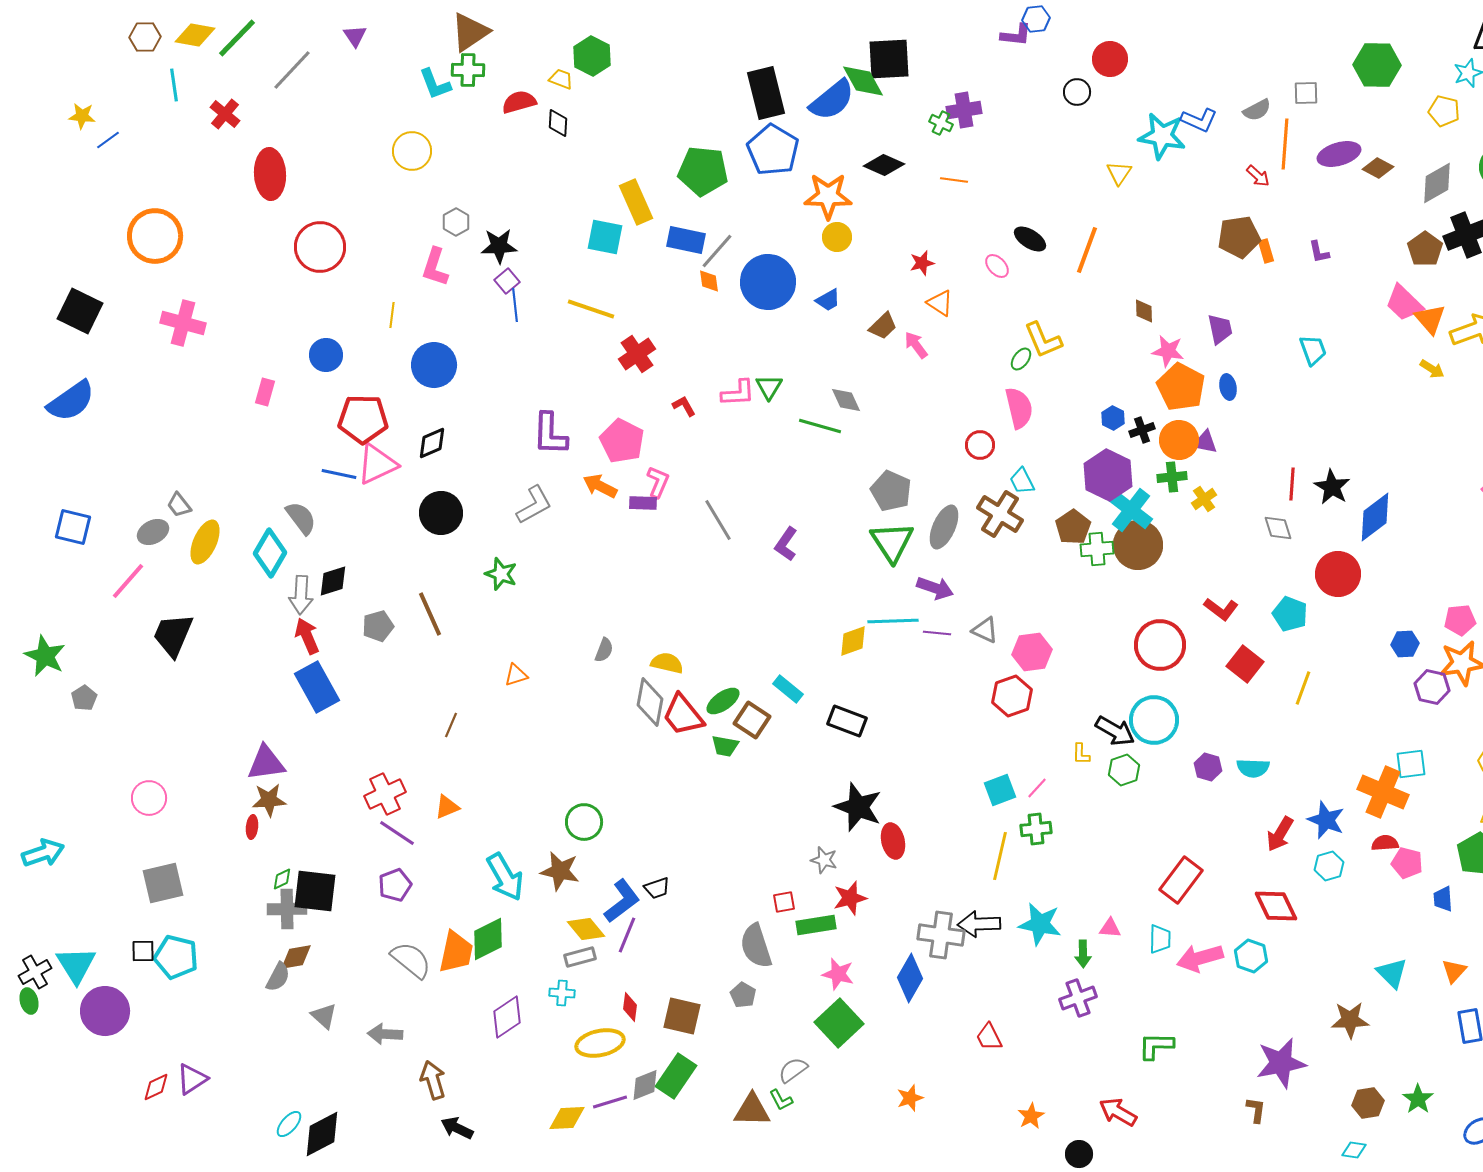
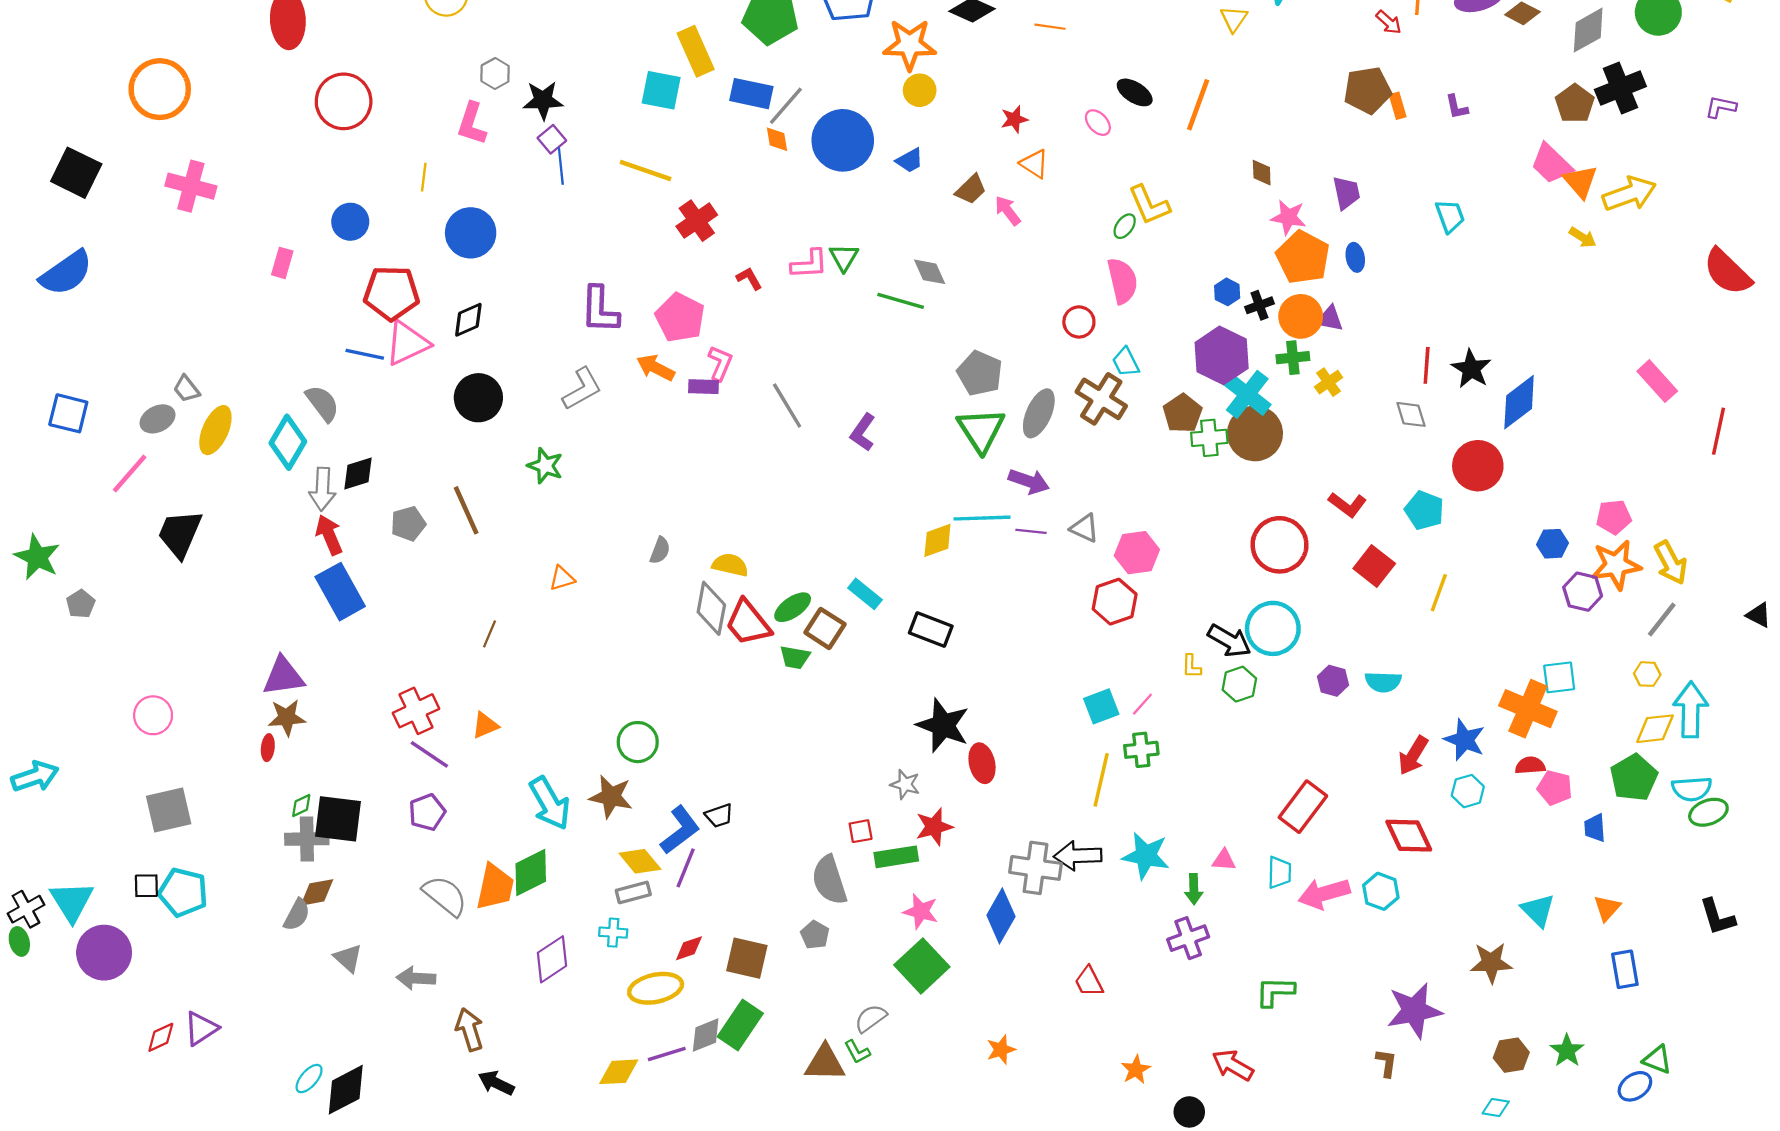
red diamond: (630, 1007) -> (689, 948), turned 64

